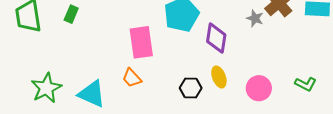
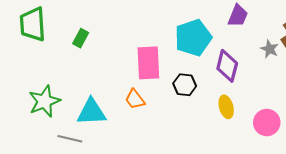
green rectangle: (71, 14) -> (81, 38), moved
black hexagon: (191, 88) -> (185, 85), moved
cyan triangle: (92, 94) -> (91, 112), turned -32

